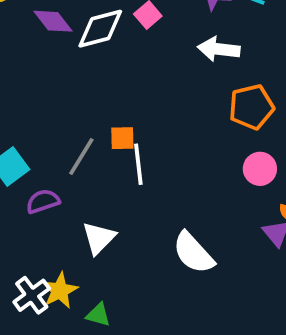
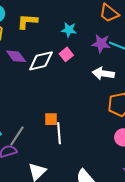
gray line: (81, 157) -> (17, 136), moved

